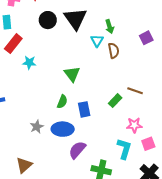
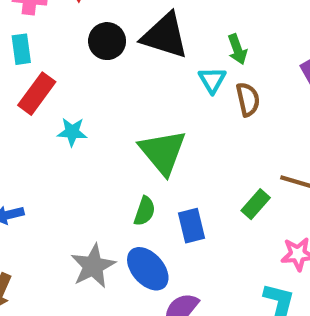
black triangle: (75, 19) -> (165, 36), turned -35
green triangle: (72, 74) -> (163, 152), size x1.4
gray star: (37, 127) -> (93, 266), size x1.5
blue ellipse: (63, 129) -> (148, 269), turned 50

